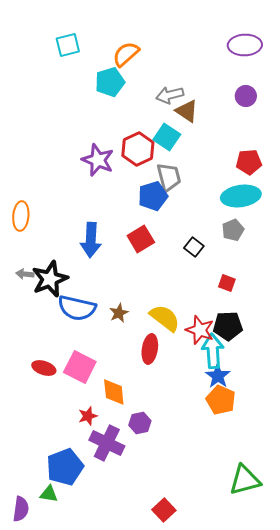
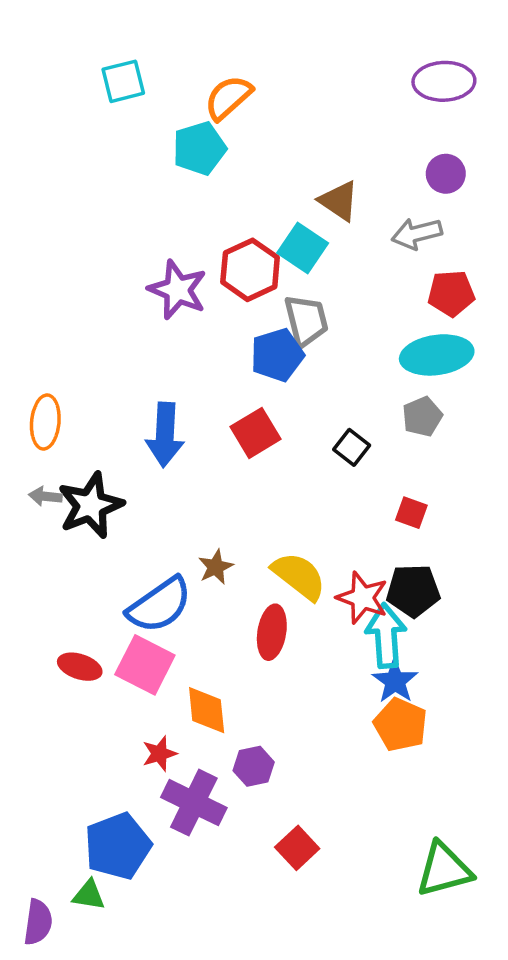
gray arrow: (170, 95) -> (417, 234), moved
orange ellipse: (21, 216) -> (45, 422), moved
blue semicircle: (77, 308) -> (159, 605), moved, turned -48
red square: (164, 510) -> (297, 848), moved

